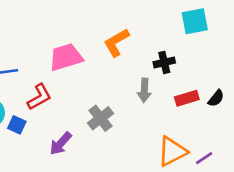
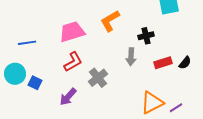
red L-shape: (39, 97) -> (73, 62), moved

